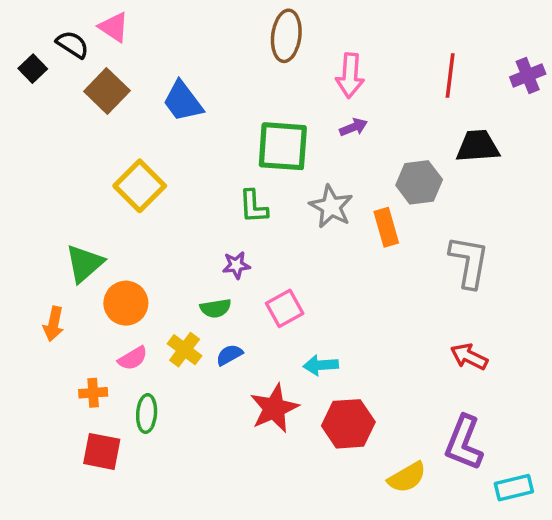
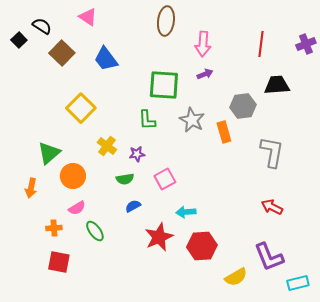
pink triangle: (114, 27) -> (88, 17), moved
yellow cross: (185, 350) -> (107, 146), moved
green ellipse: (147, 413) -> (95, 231), moved, turned -40
purple L-shape: (464, 443) -> (269, 257), turned -44

